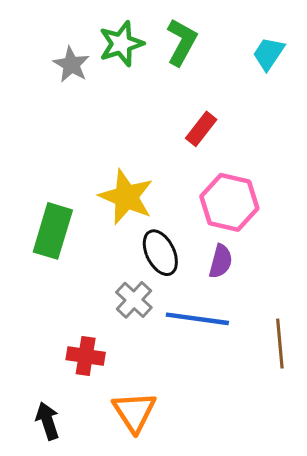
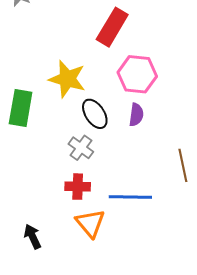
red rectangle: (201, 129) -> (112, 27), size x1.6
blue line: (197, 319) -> (130, 197), moved
red cross: (86, 356) -> (78, 187), moved

